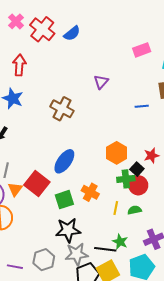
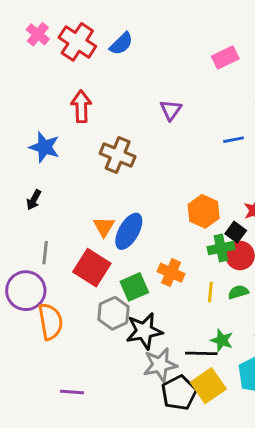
red arrow: (19, 65) -> (81, 106), moved
orange triangle: (15, 189) -> (104, 227), moved
gray hexagon: (44, 260) -> (114, 313), moved

